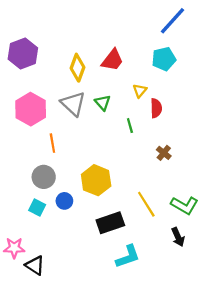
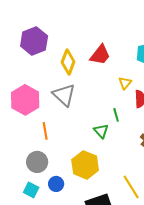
purple hexagon: (23, 54) -> (34, 41), moved
green triangle: (103, 103) -> (101, 131), moved

